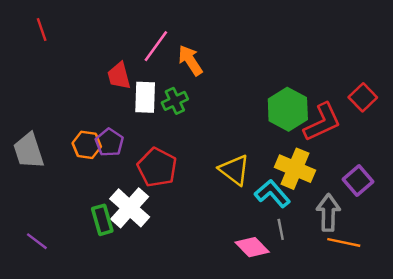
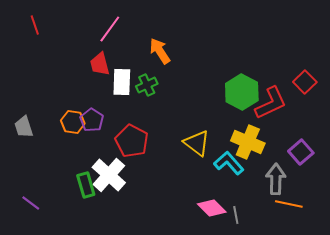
pink line: (156, 46) -> (110, 29), moved
gray trapezoid: (29, 151) -> (24, 127), size x0.7
gray line: (281, 229) -> (236, 215), moved

